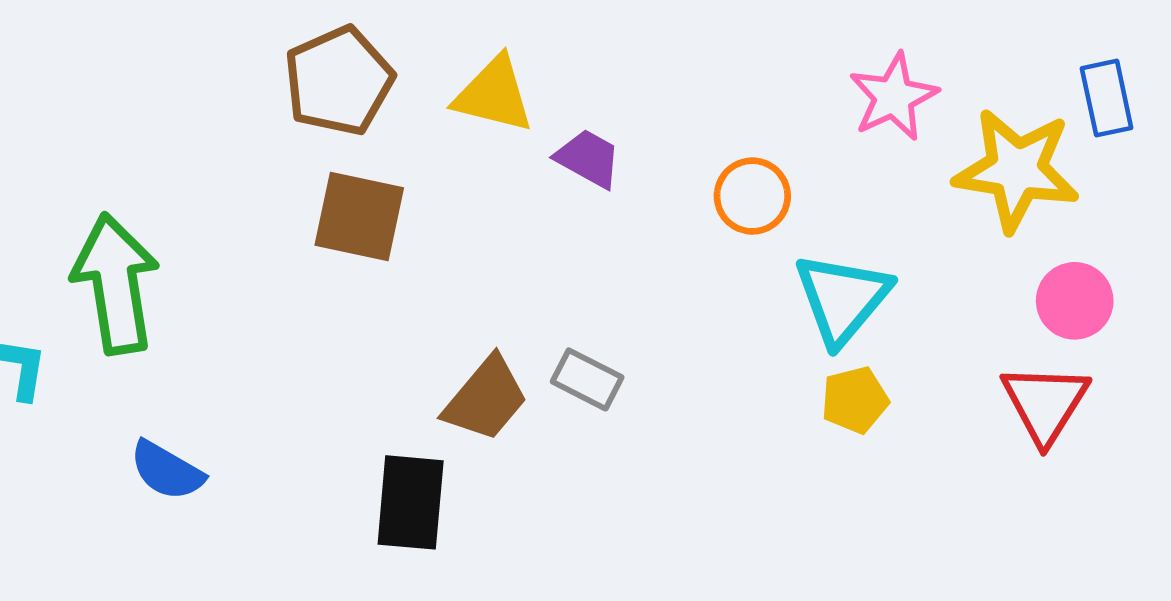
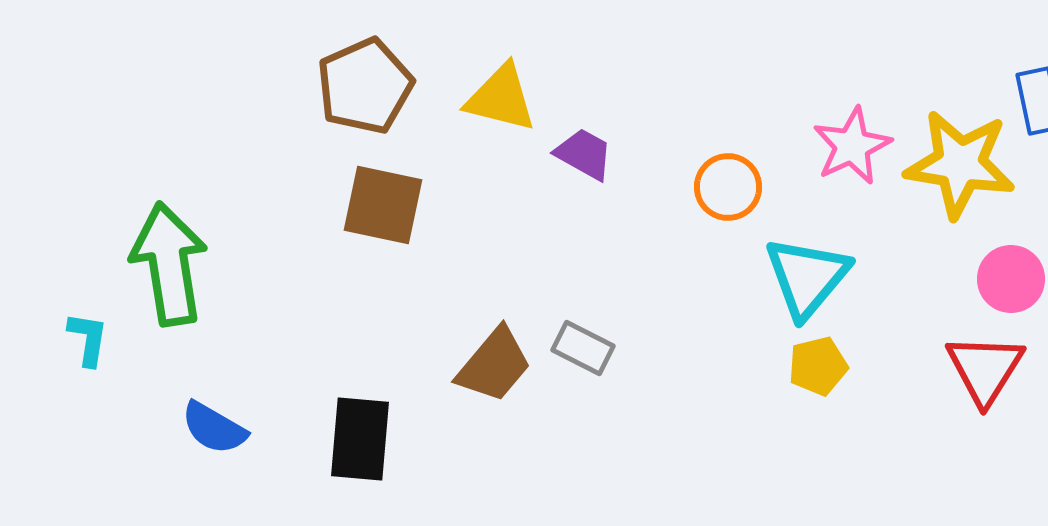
pink star: (894, 97) -> (852, 146), moved
black rectangle: (411, 502) -> (360, 439), moved

